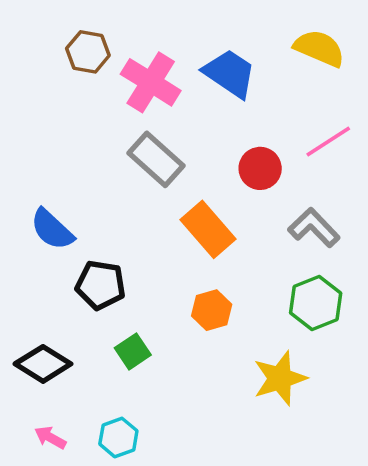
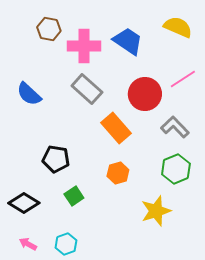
pink cross: (151, 82) -> (84, 46), turned -32
red circle: (260, 168) -> (145, 94), size x1.4
blue semicircle: (52, 229) -> (29, 94), moved

